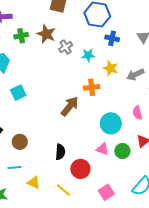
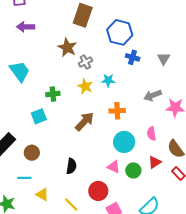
green cross: (21, 36) -> (53, 94), moved
cyan star: (88, 55) -> (108, 80), moved
yellow star: (111, 68) -> (85, 86), moved
orange cross: (92, 87) -> (117, 111), moved
cyan square: (18, 93) -> (39, 116), moved
red circle: (80, 169) -> (98, 191), moved

